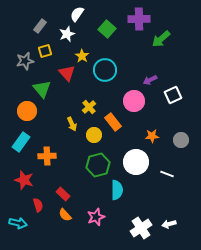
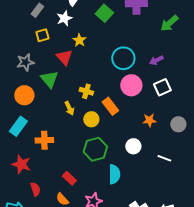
green arrow: (161, 39) -> (169, 23), moved
gray star: (25, 61) -> (25, 62), moved
cyan circle: (105, 70) -> (123, 58), moved
purple arrow: (150, 80) -> (156, 60), moved
green triangle: (42, 89) -> (49, 79), moved
white square: (173, 95) -> (162, 87), moved
yellow cross: (89, 107) -> (86, 91), turned -32
white circle: (136, 162) -> (133, 146), size x0.6
red rectangle: (63, 194) -> (69, 178), moved

